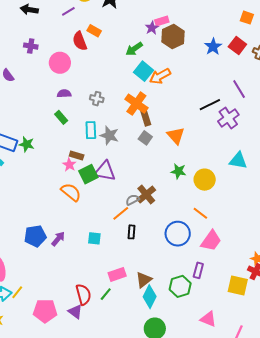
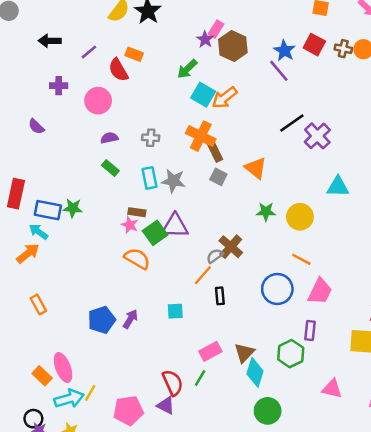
purple line: (68, 11) -> (89, 52), moved
pink rectangle: (162, 21) -> (216, 29), turned -32
purple line: (239, 89) -> (279, 71), moved

